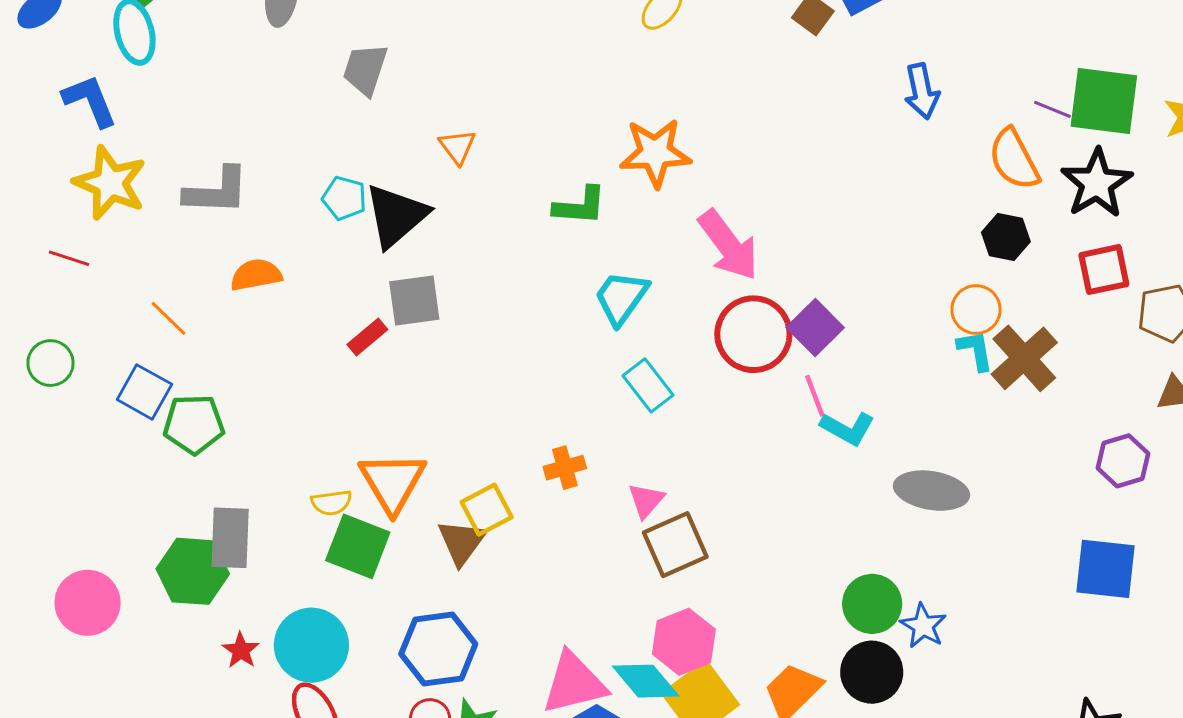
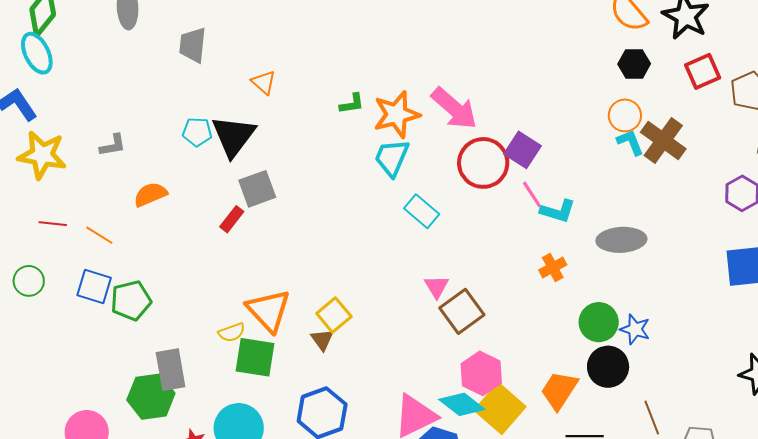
orange star: (655, 153) -> (397, 114), moved
gray L-shape: (216, 191) -> (113, 145), size x0.6
green L-shape: (580, 206) -> (352, 104), size x0.7
red line: (69, 258) -> (53, 224), moved
orange cross: (565, 468) -> (553, 267), moved
brown triangle: (462, 542) -> (322, 340), size x0.7

